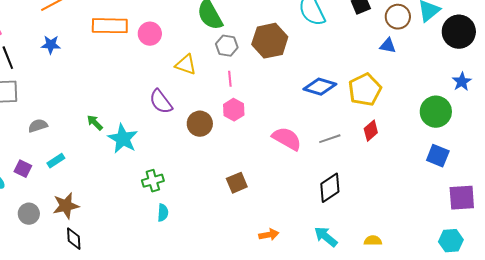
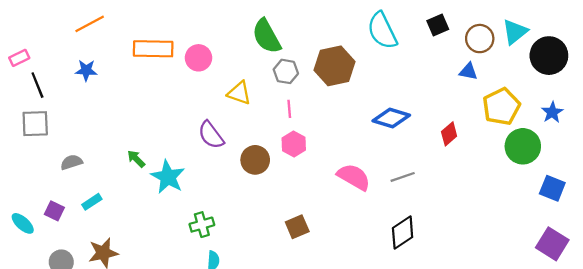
yellow pentagon: (365, 90) -> (501, 107), moved
red diamond: (371, 131) -> (449, 134), moved
blue square: (438, 156) -> (552, 188), moved
purple square: (462, 198) -> (552, 244), turned 36

